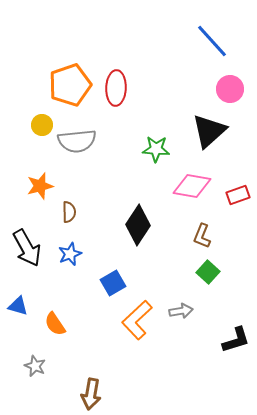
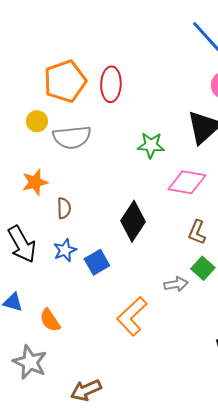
blue square: (113, 283) -> (97, 262), moved
gray arrow: (181, 311) -> (176, 284), moved
gray star: (35, 366) -> (30, 362), size x1.6
brown arrow: (91, 394) -> (86, 390), turned 56

